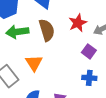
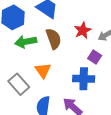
blue cross: (89, 78) -> (84, 79), moved, size x1.5

